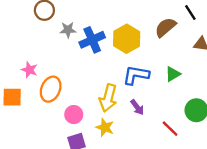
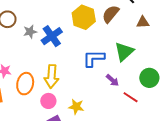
yellow hexagon: (127, 39) -> (84, 17), moved
green triangle: (173, 74) -> (124, 52), size x1.5
yellow arrow: (108, 98) -> (52, 76), moved
purple arrow: (137, 107) -> (112, 80), moved

